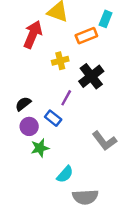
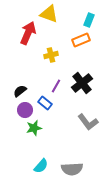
orange rectangle: (86, 36) -> (81, 40), moved
black cross: (91, 76) -> (82, 83), moved
cyan semicircle: (65, 174) -> (41, 166), moved

